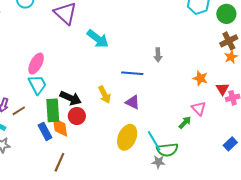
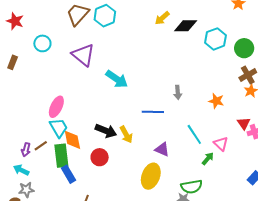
orange star: (200, 78) -> (216, 101), moved
black arrow: (71, 98) -> (106, 131), moved
purple triangle: (133, 102) -> (162, 149), moved
green rectangle: (53, 110) -> (61, 156), moved
brown line: (19, 111) -> (41, 146), moved
orange diamond: (60, 127) -> (72, 140), moved
cyan line: (154, 141) -> (194, 134), moved

